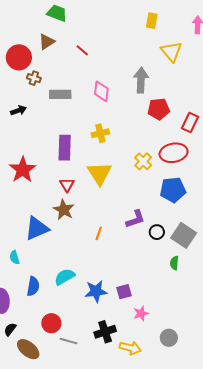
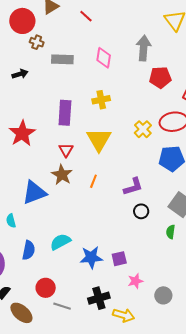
black circle: (157, 232) -> (141, 211), moved
orange line: (99, 233) -> (93, 181), moved
gray circle: (169, 338) -> (163, 295), moved

